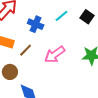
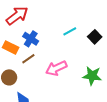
blue cross: (36, 24) -> (31, 39), moved

